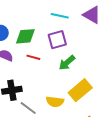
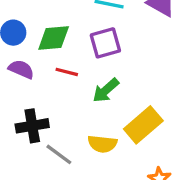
green arrow: (67, 63) -> (106, 90), moved

